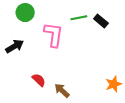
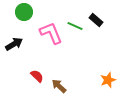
green line: (79, 18) -> (75, 26), moved, turned 35
pink L-shape: (54, 35) -> (51, 33), turned -30

